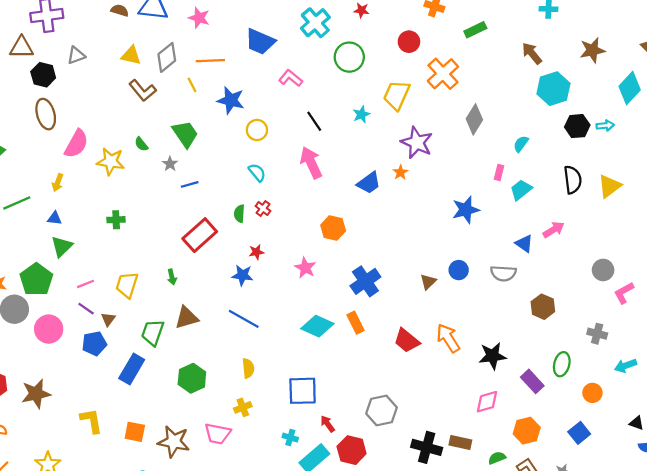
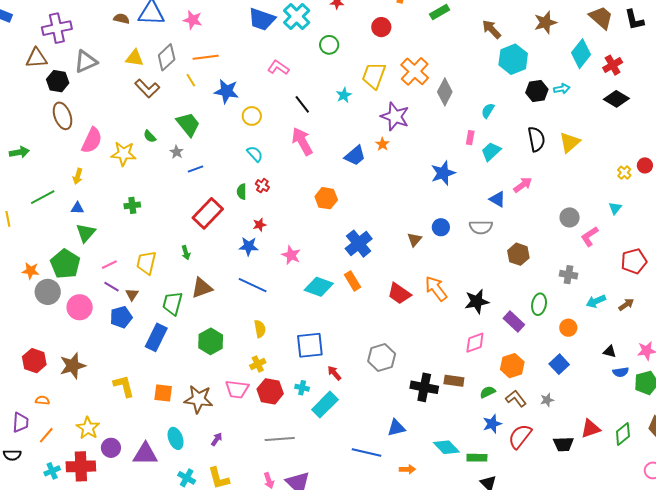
blue trapezoid: (260, 42) -> (262, 19), moved
gray triangle: (76, 55) -> (86, 62), size x1.4
green circle: (349, 57) -> (329, 45), size x0.7
orange cross: (443, 74) -> (415, 71), moved
pink star: (305, 268) -> (291, 255), moved
red hexagon: (352, 450) -> (270, 391), moved

